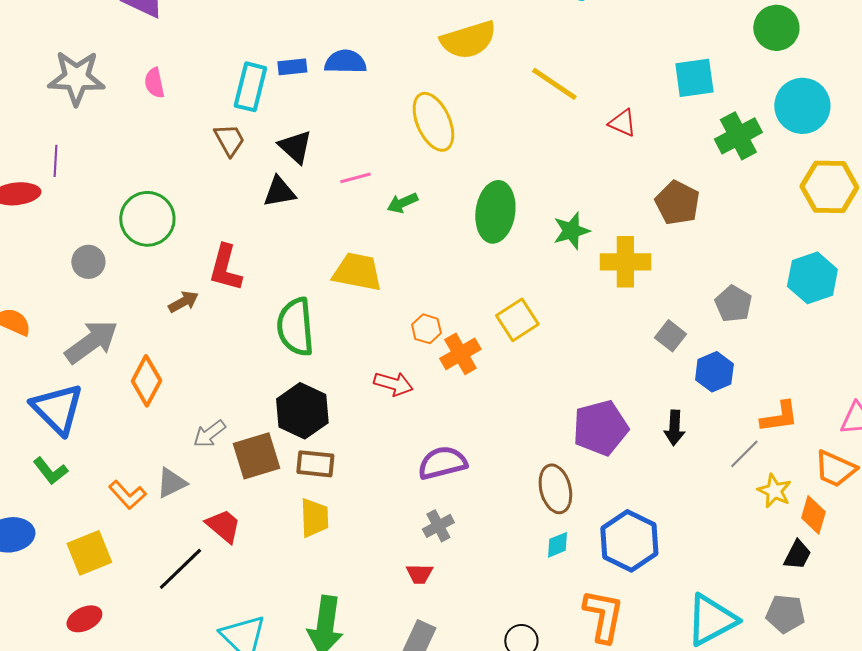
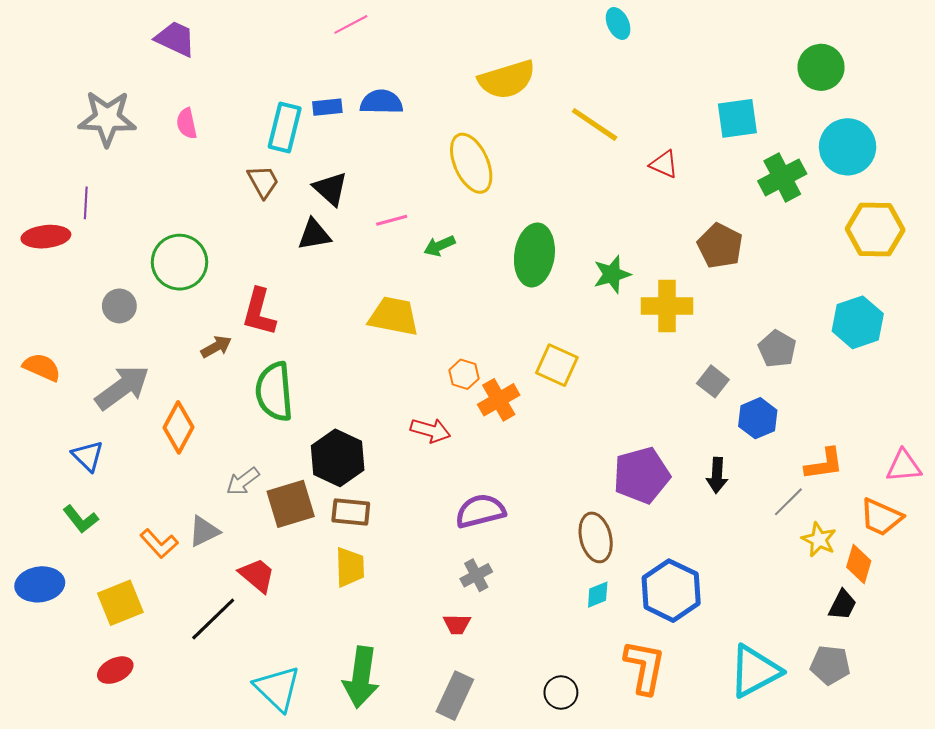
yellow square: (517, 320) -> (557, 365), turned -33
green semicircle: (295, 327) -> (274, 392), moved
blue triangle: (57, 409) -> (88, 456), size x0.6

